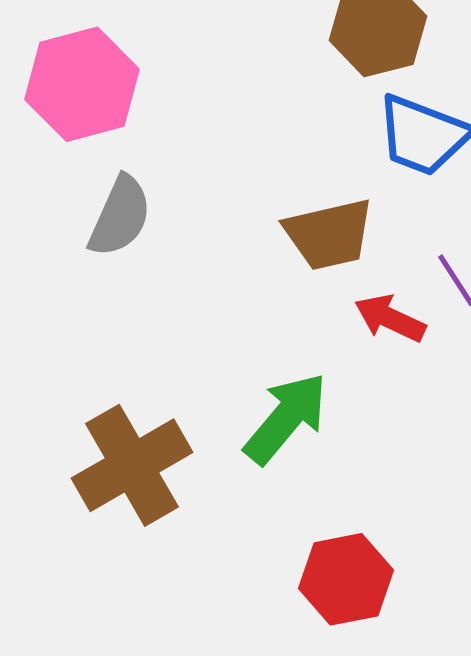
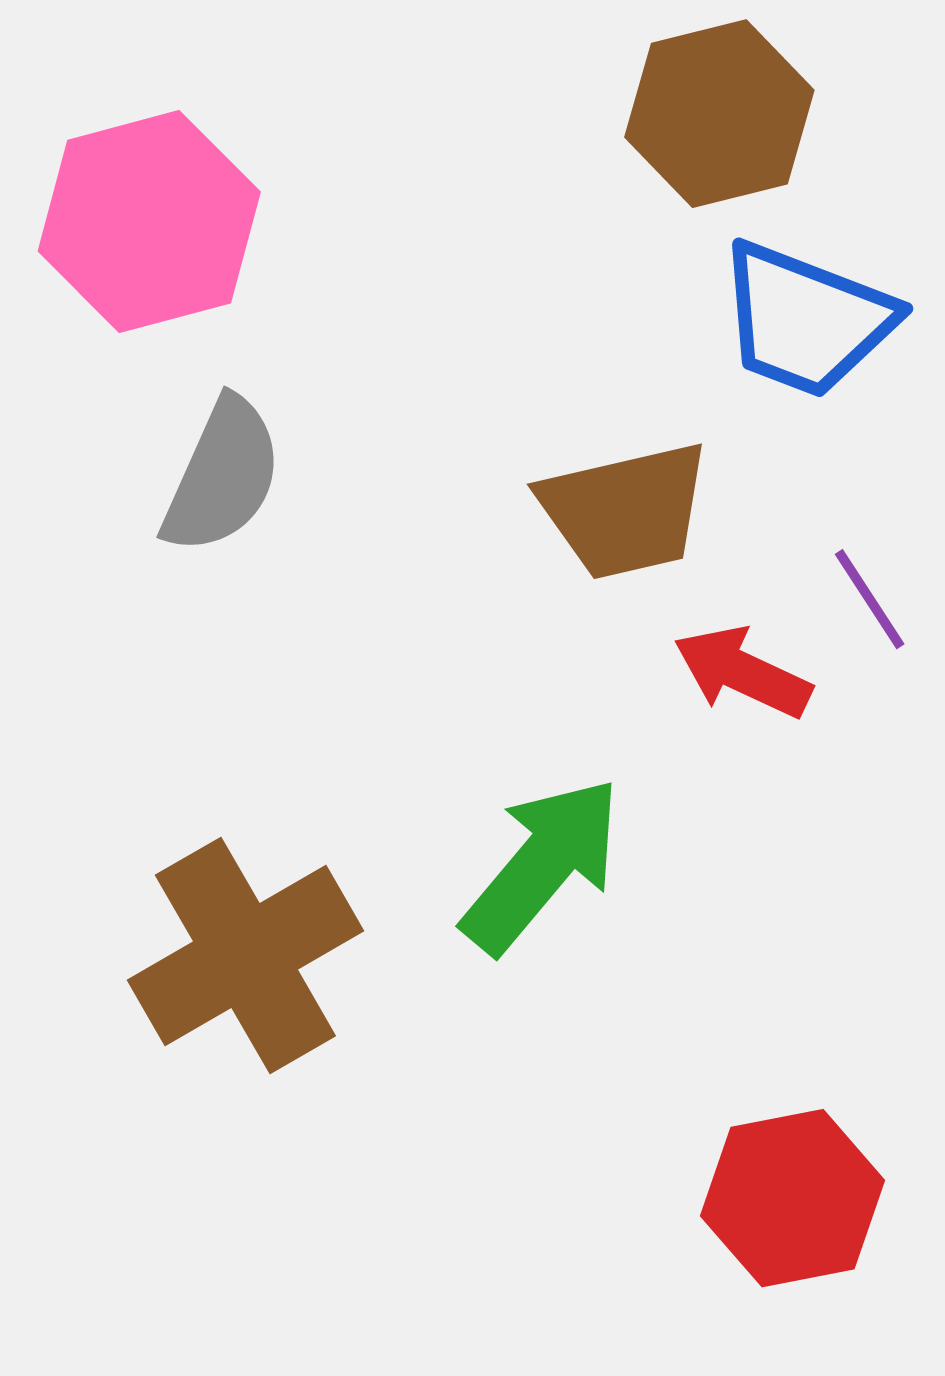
red hexagon: (346, 579) -> (793, 1198), moved

